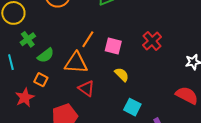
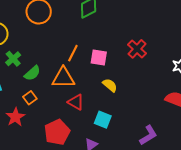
orange square: (41, 80) -> (30, 98), turned 32
cyan square: (132, 107) -> (103, 120), moved

